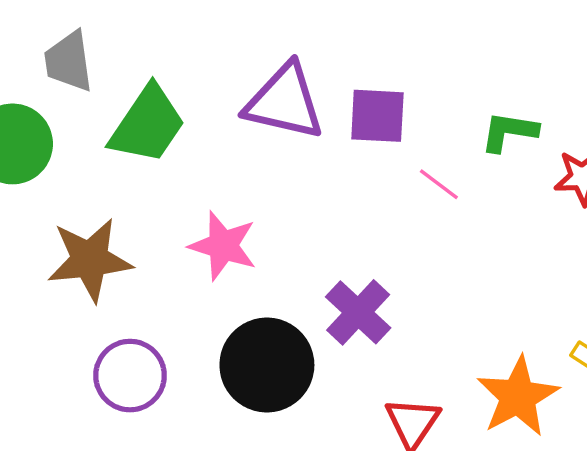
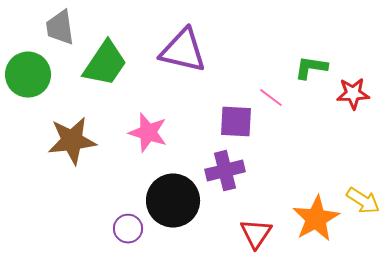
purple square: (377, 116) -> (236, 122), moved
purple cross: (358, 312) -> (225, 171), turned 33
purple circle: (130, 376) -> (128, 229), moved, size x0.7

